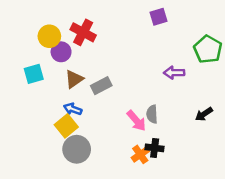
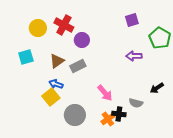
purple square: (158, 17) -> (132, 20), moved
purple circle: (61, 52) -> (82, 40), moved
gray semicircle: (152, 114) -> (136, 103), moved, turned -72
gray circle: (77, 149) -> (75, 115), moved

